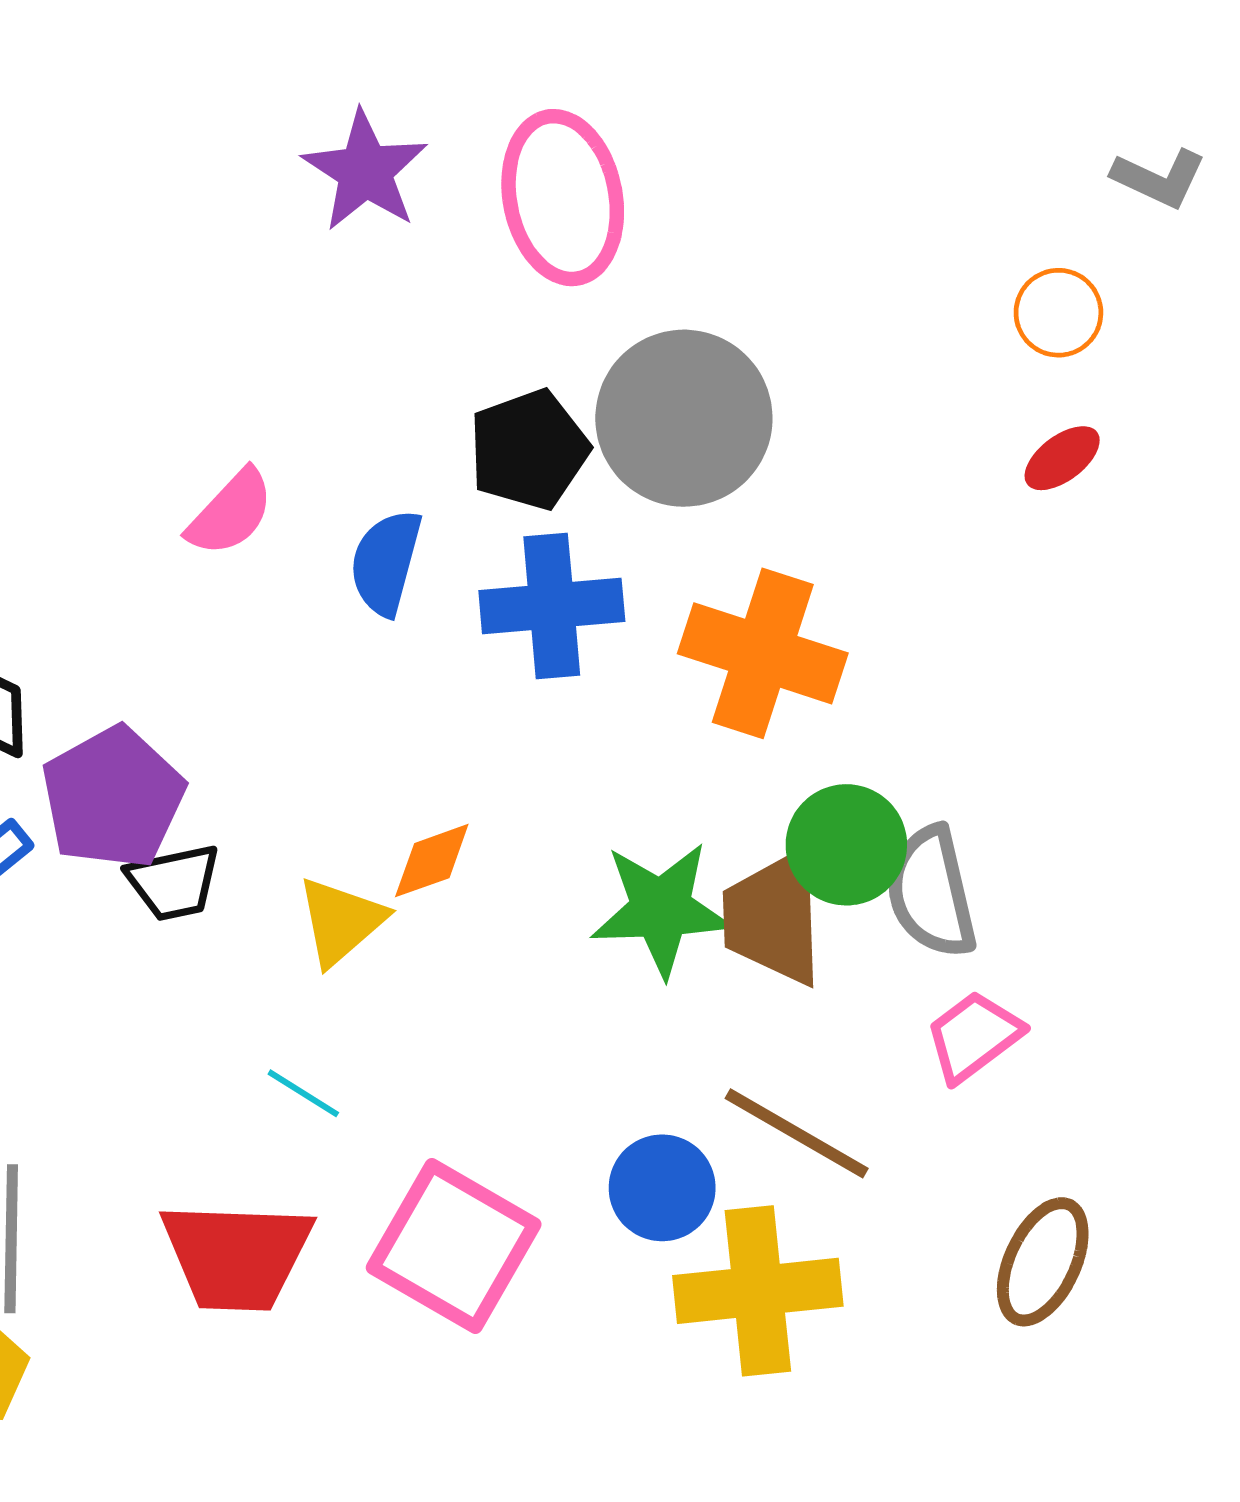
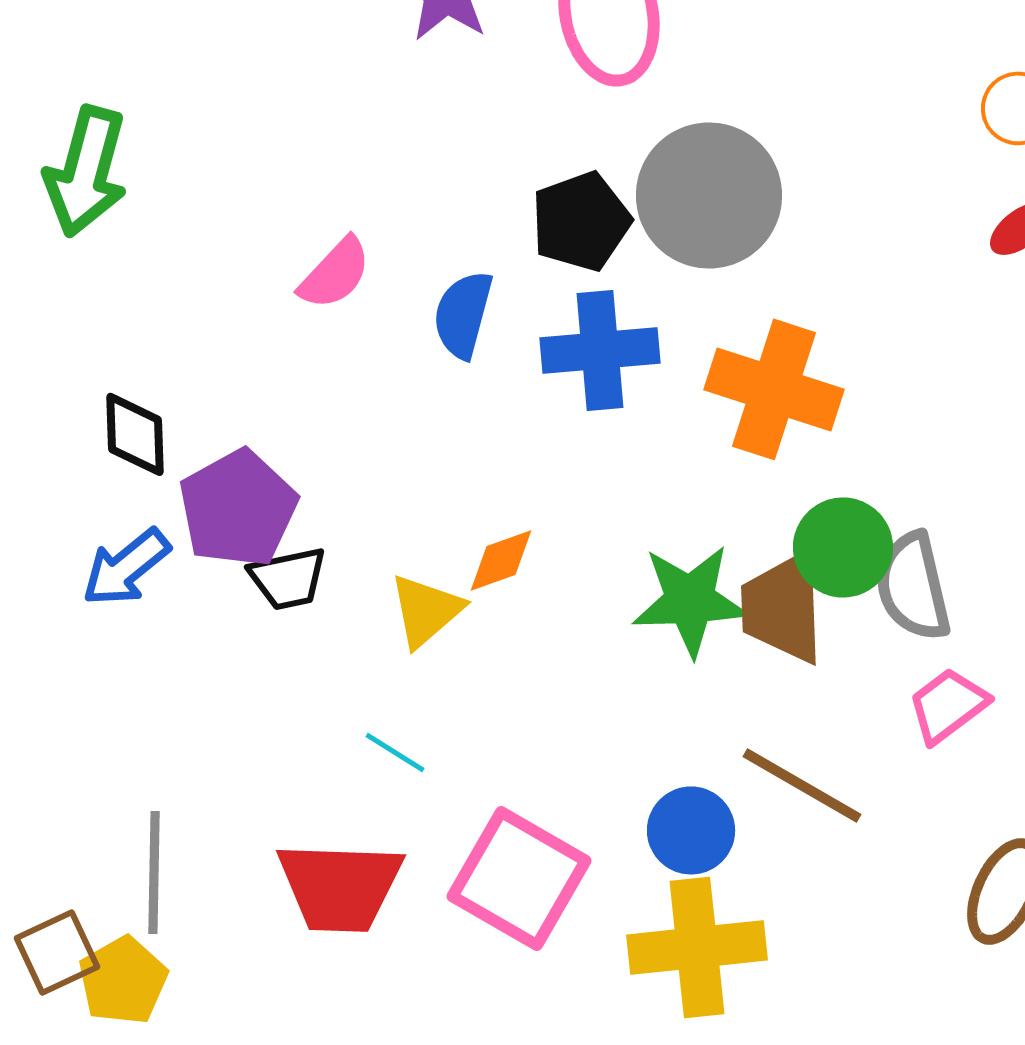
yellow cross: (758, 1291) -> (697, 947), moved

